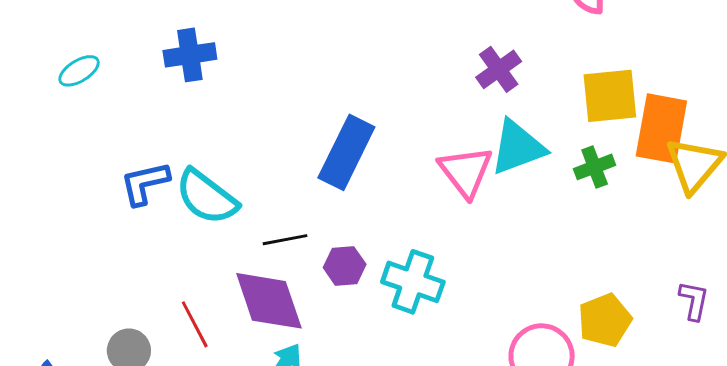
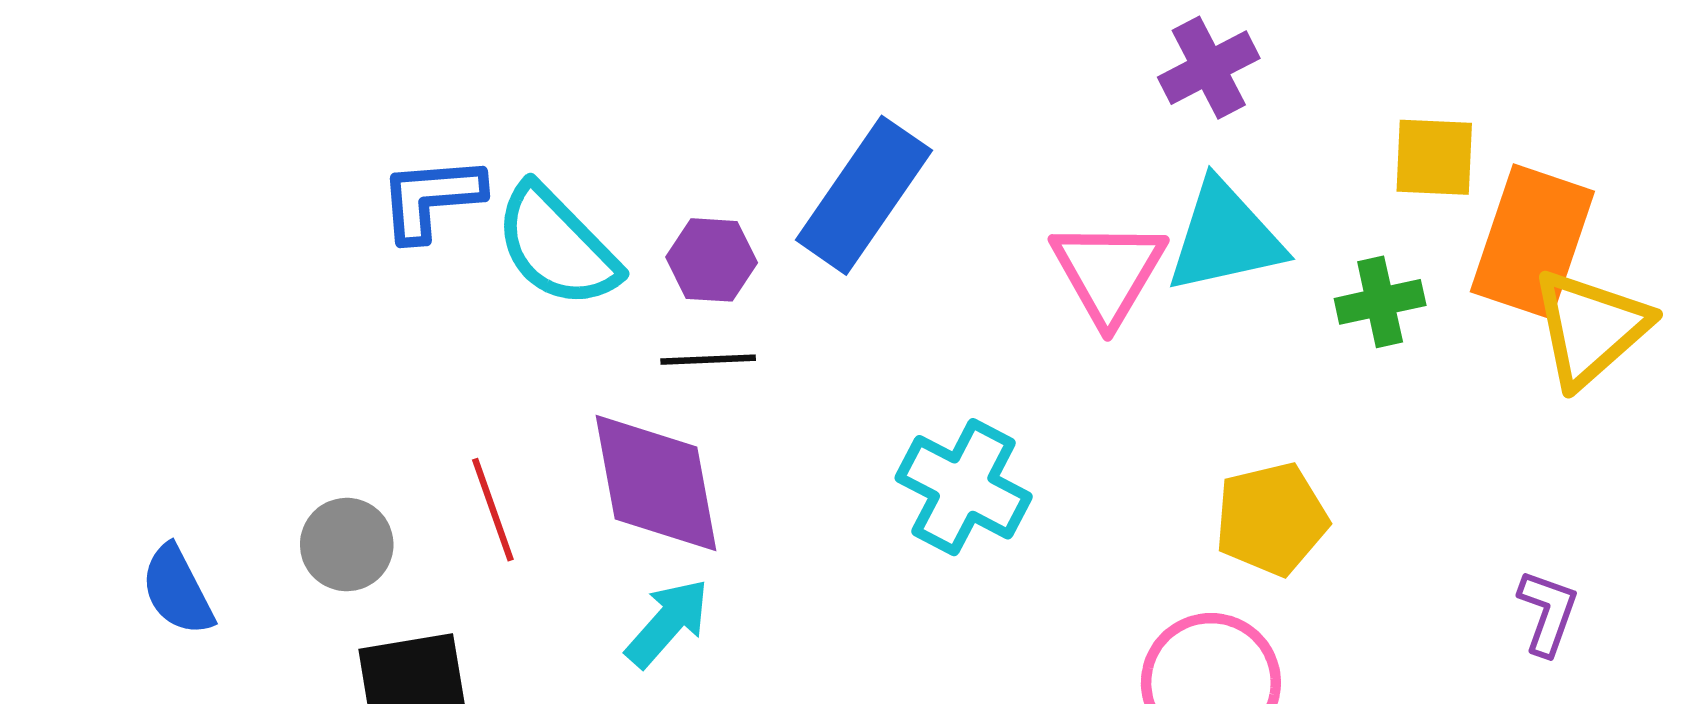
yellow square: (610, 96) -> (1434, 157), size x0.7
purple hexagon: (345, 266) -> (712, 260), moved
yellow pentagon: (605, 320) -> (1271, 519), moved

